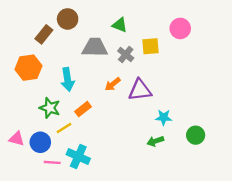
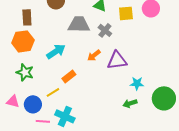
brown rectangle: (44, 34) -> (27, 17), moved, turned -42
yellow square: (151, 46) -> (126, 13), moved
cyan arrow: (68, 79) -> (56, 51), turned -114
green star: (50, 108) -> (25, 72), moved
green circle: (196, 135) -> (164, 98), size x1.5

